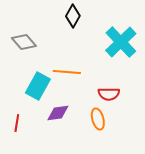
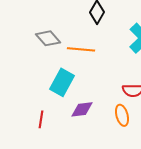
orange line: (67, 72) -> (81, 49), moved

